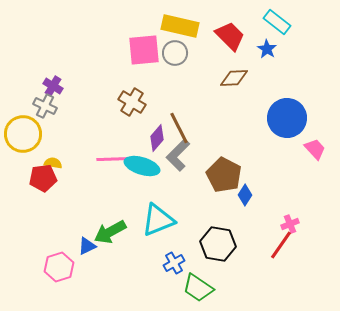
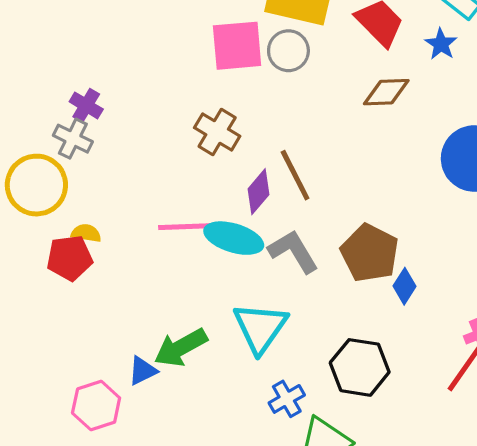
gray L-shape: (178, 155) -> (293, 251), moved, turned 104
cyan triangle: (158, 220) -> (260, 328), turned -33

